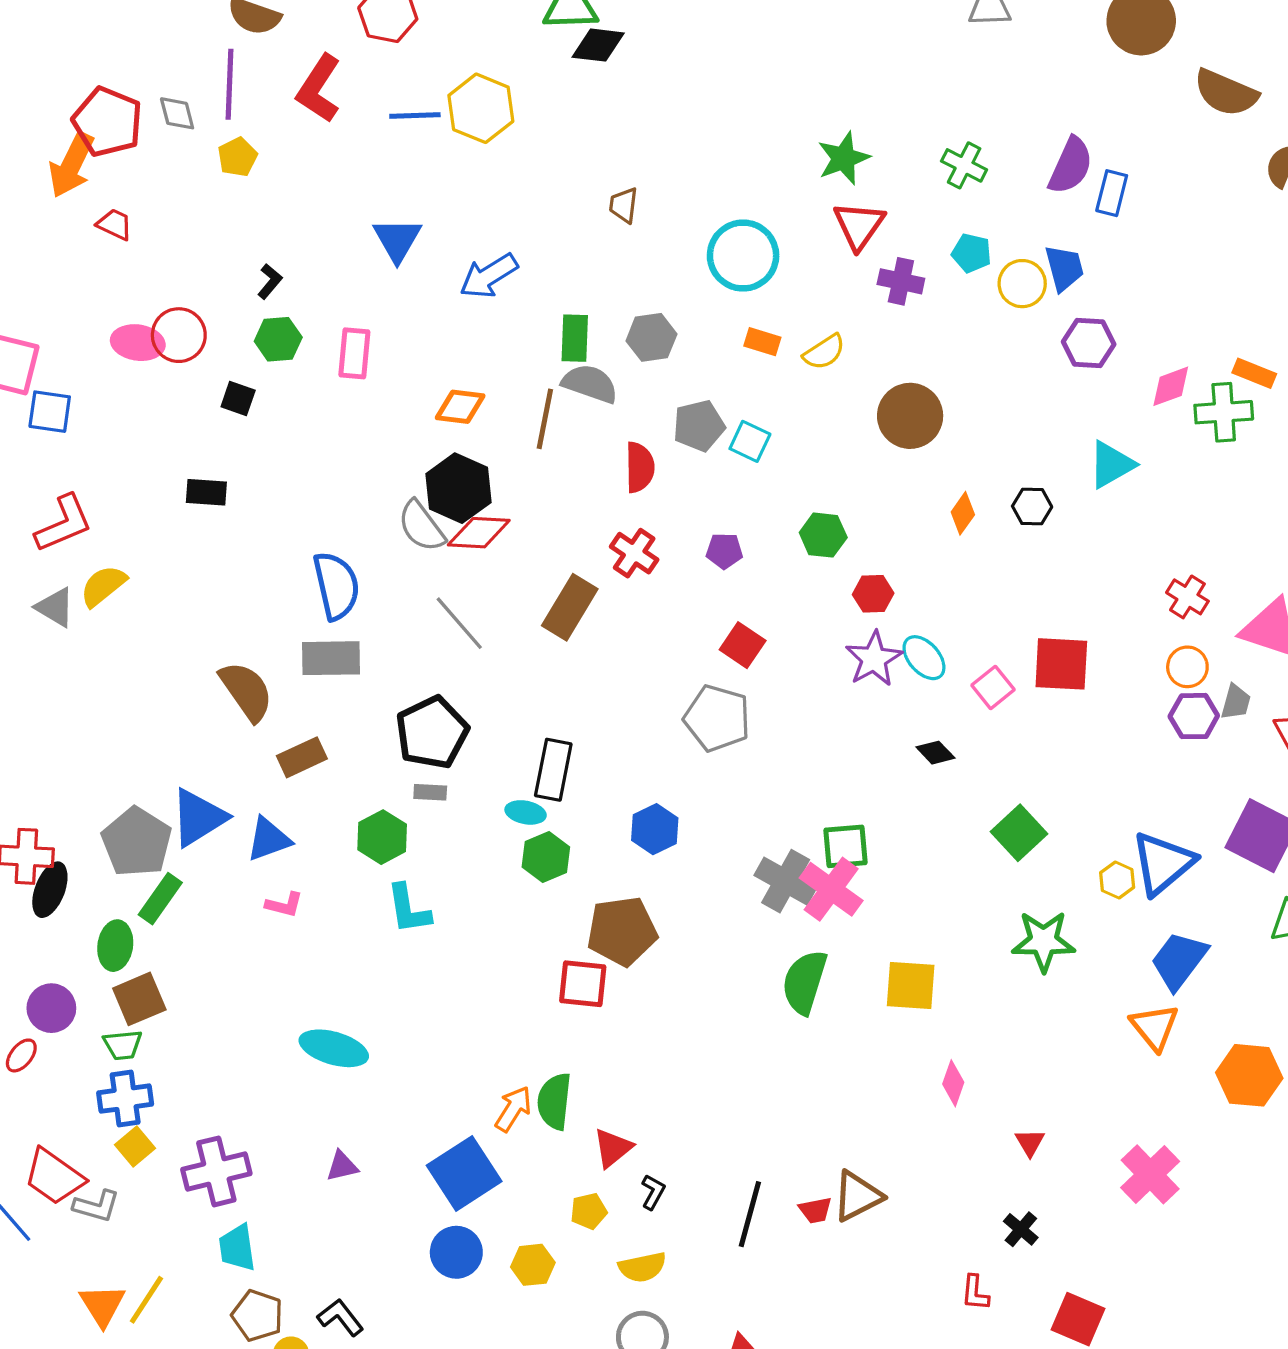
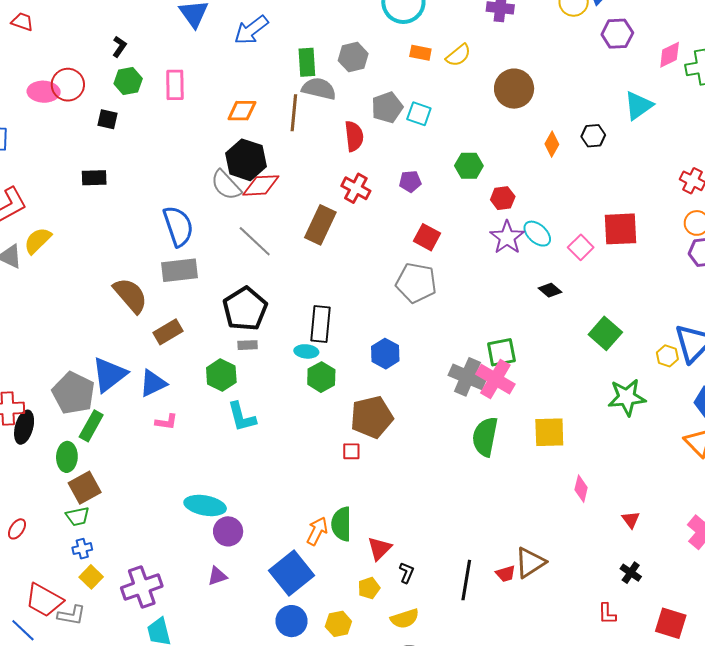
red square: (583, 984) -> (351, 451), size x0.6
purple circle: (51, 1008) -> (228, 531), moved
blue cross: (125, 1099) -> (82, 549), size x0.6

